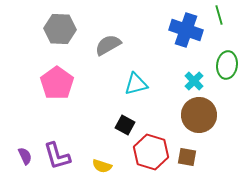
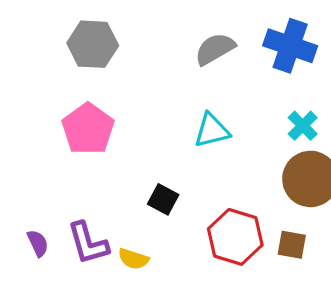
gray semicircle: (108, 45) -> (215, 49), moved
black square: (125, 125) -> (163, 199), moved
yellow semicircle: (102, 166) -> (133, 259), moved

